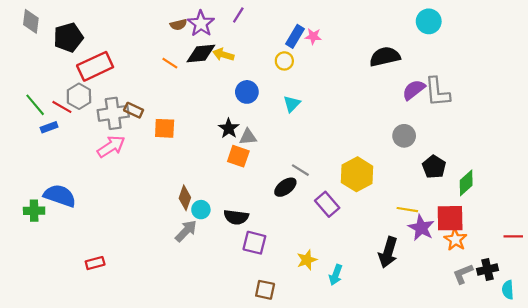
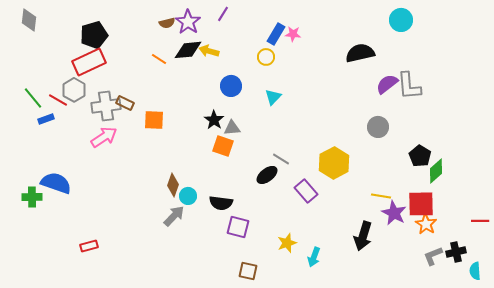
black pentagon: (68, 37) -> (94, 35), moved
black pentagon: (434, 167) -> (420, 156), moved

